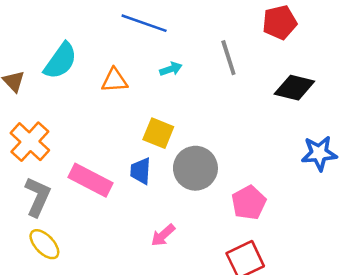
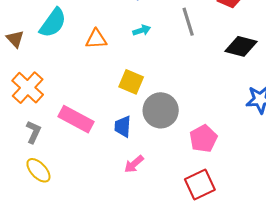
blue trapezoid: (141, 171) -> (123, 126), moved
gray L-shape: (38, 197) -> (33, 132), size x0.7

